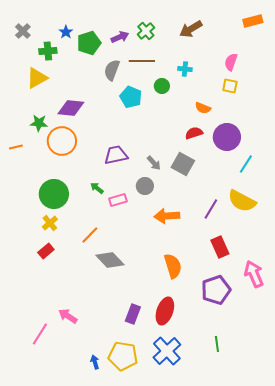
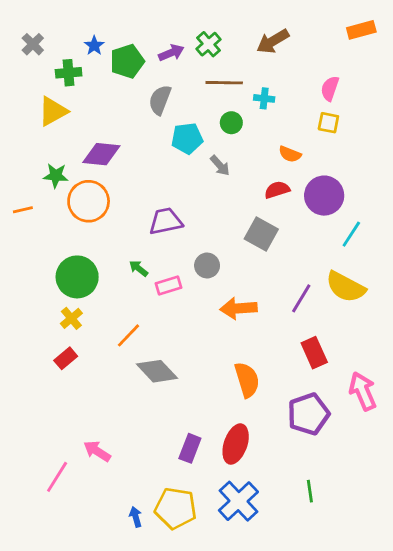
brown line: (142, 61) -> (224, 83), moved
cyan pentagon: (131, 97) -> (187, 138), turned -30
gray arrow: (154, 163) -> (220, 166), moved

